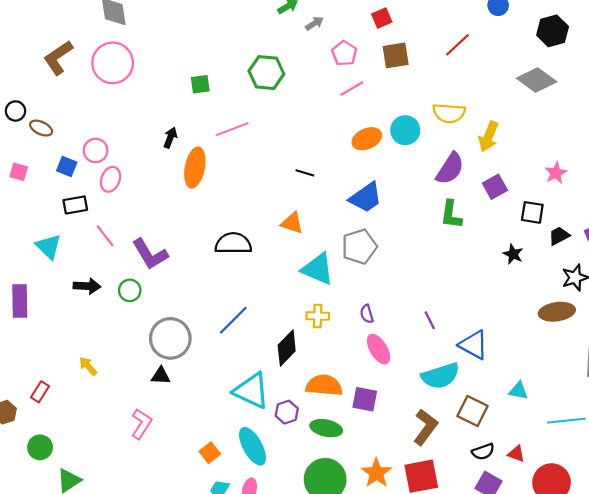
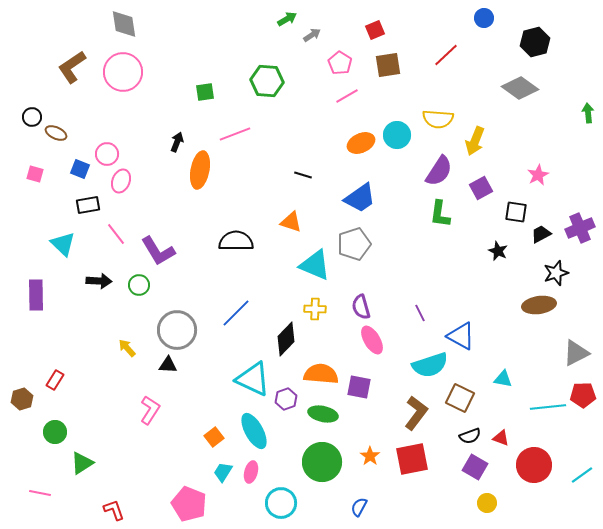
purple semicircle: (367, 314) -> (361, 307), size x1.4
yellow arrow: (88, 366) -> (127, 348), moved
orange star: (376, 473) -> (370, 456), size x0.7

